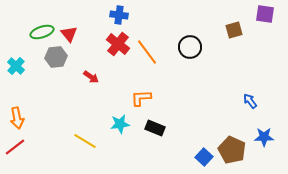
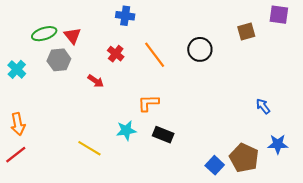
red cross: (118, 44) -> (116, 54), moved, size x0.7

